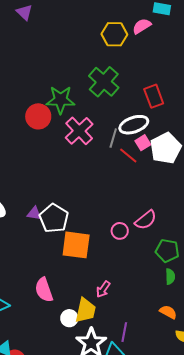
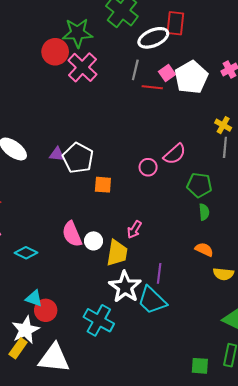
red rectangle: (154, 96) -> (175, 23), turned 30
white ellipse: (134, 125) -> (153, 38), moved
pink cross: (79, 131) -> (82, 67), moved
red line: (128, 155) -> (152, 87), turned -30
orange square: (76, 245) -> (103, 185), size x0.6
white circle: (69, 318) -> (94, 241), moved

